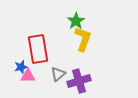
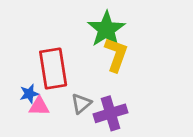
green star: (76, 21) -> (106, 29), size x1.5

